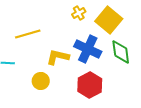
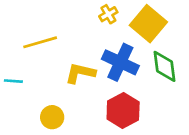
yellow circle: (41, 81) -> (52, 117), moved

